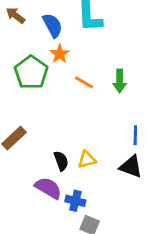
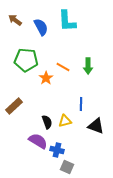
orange star: (60, 54) -> (46, 78), moved
green pentagon: (31, 72) -> (26, 60), turned -30
blue line: (135, 135) -> (81, 104), moved

